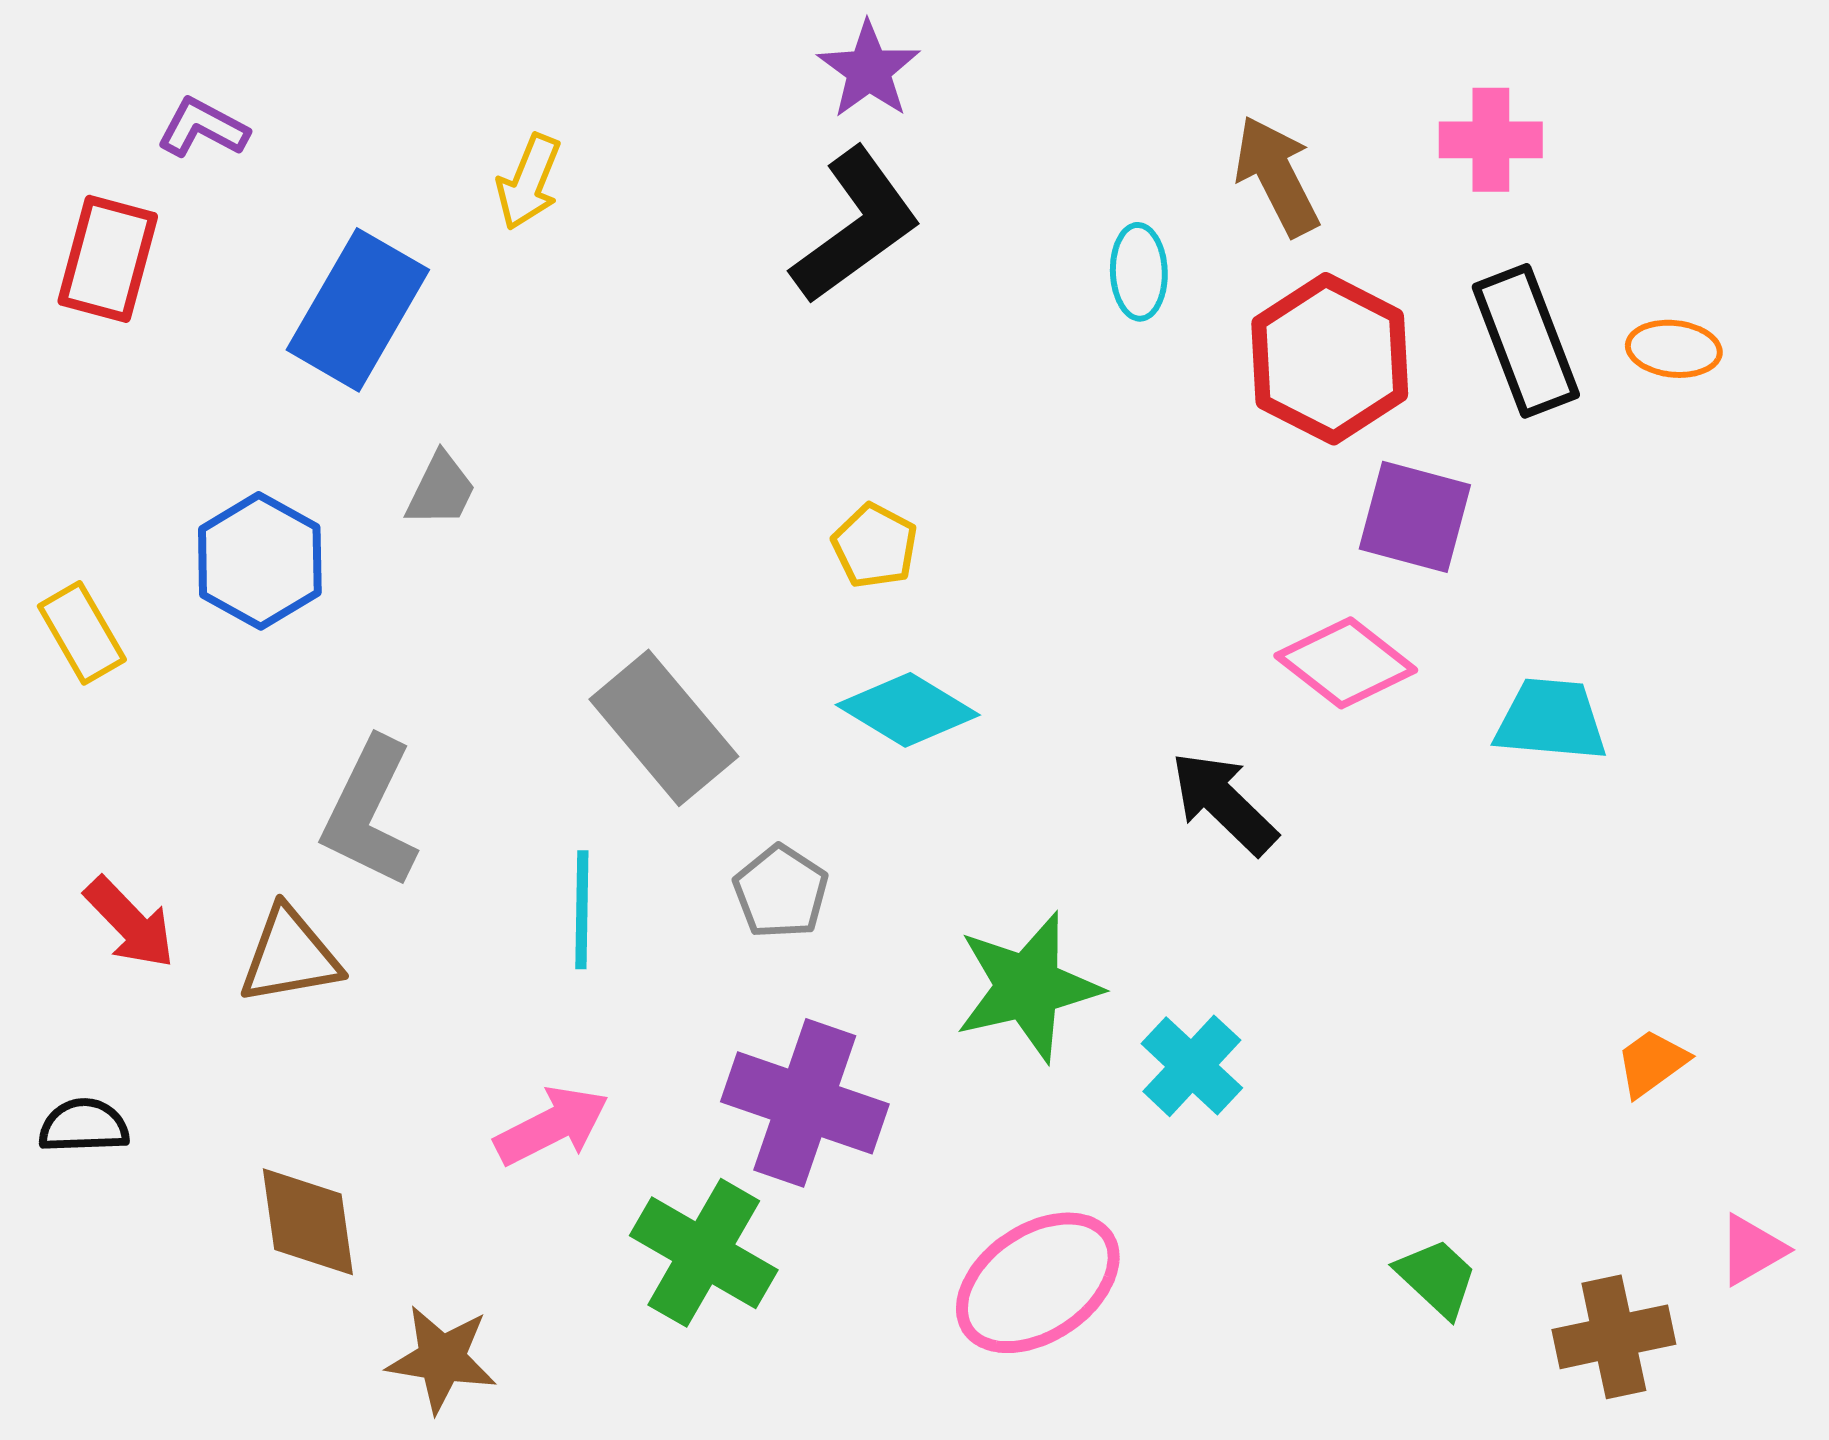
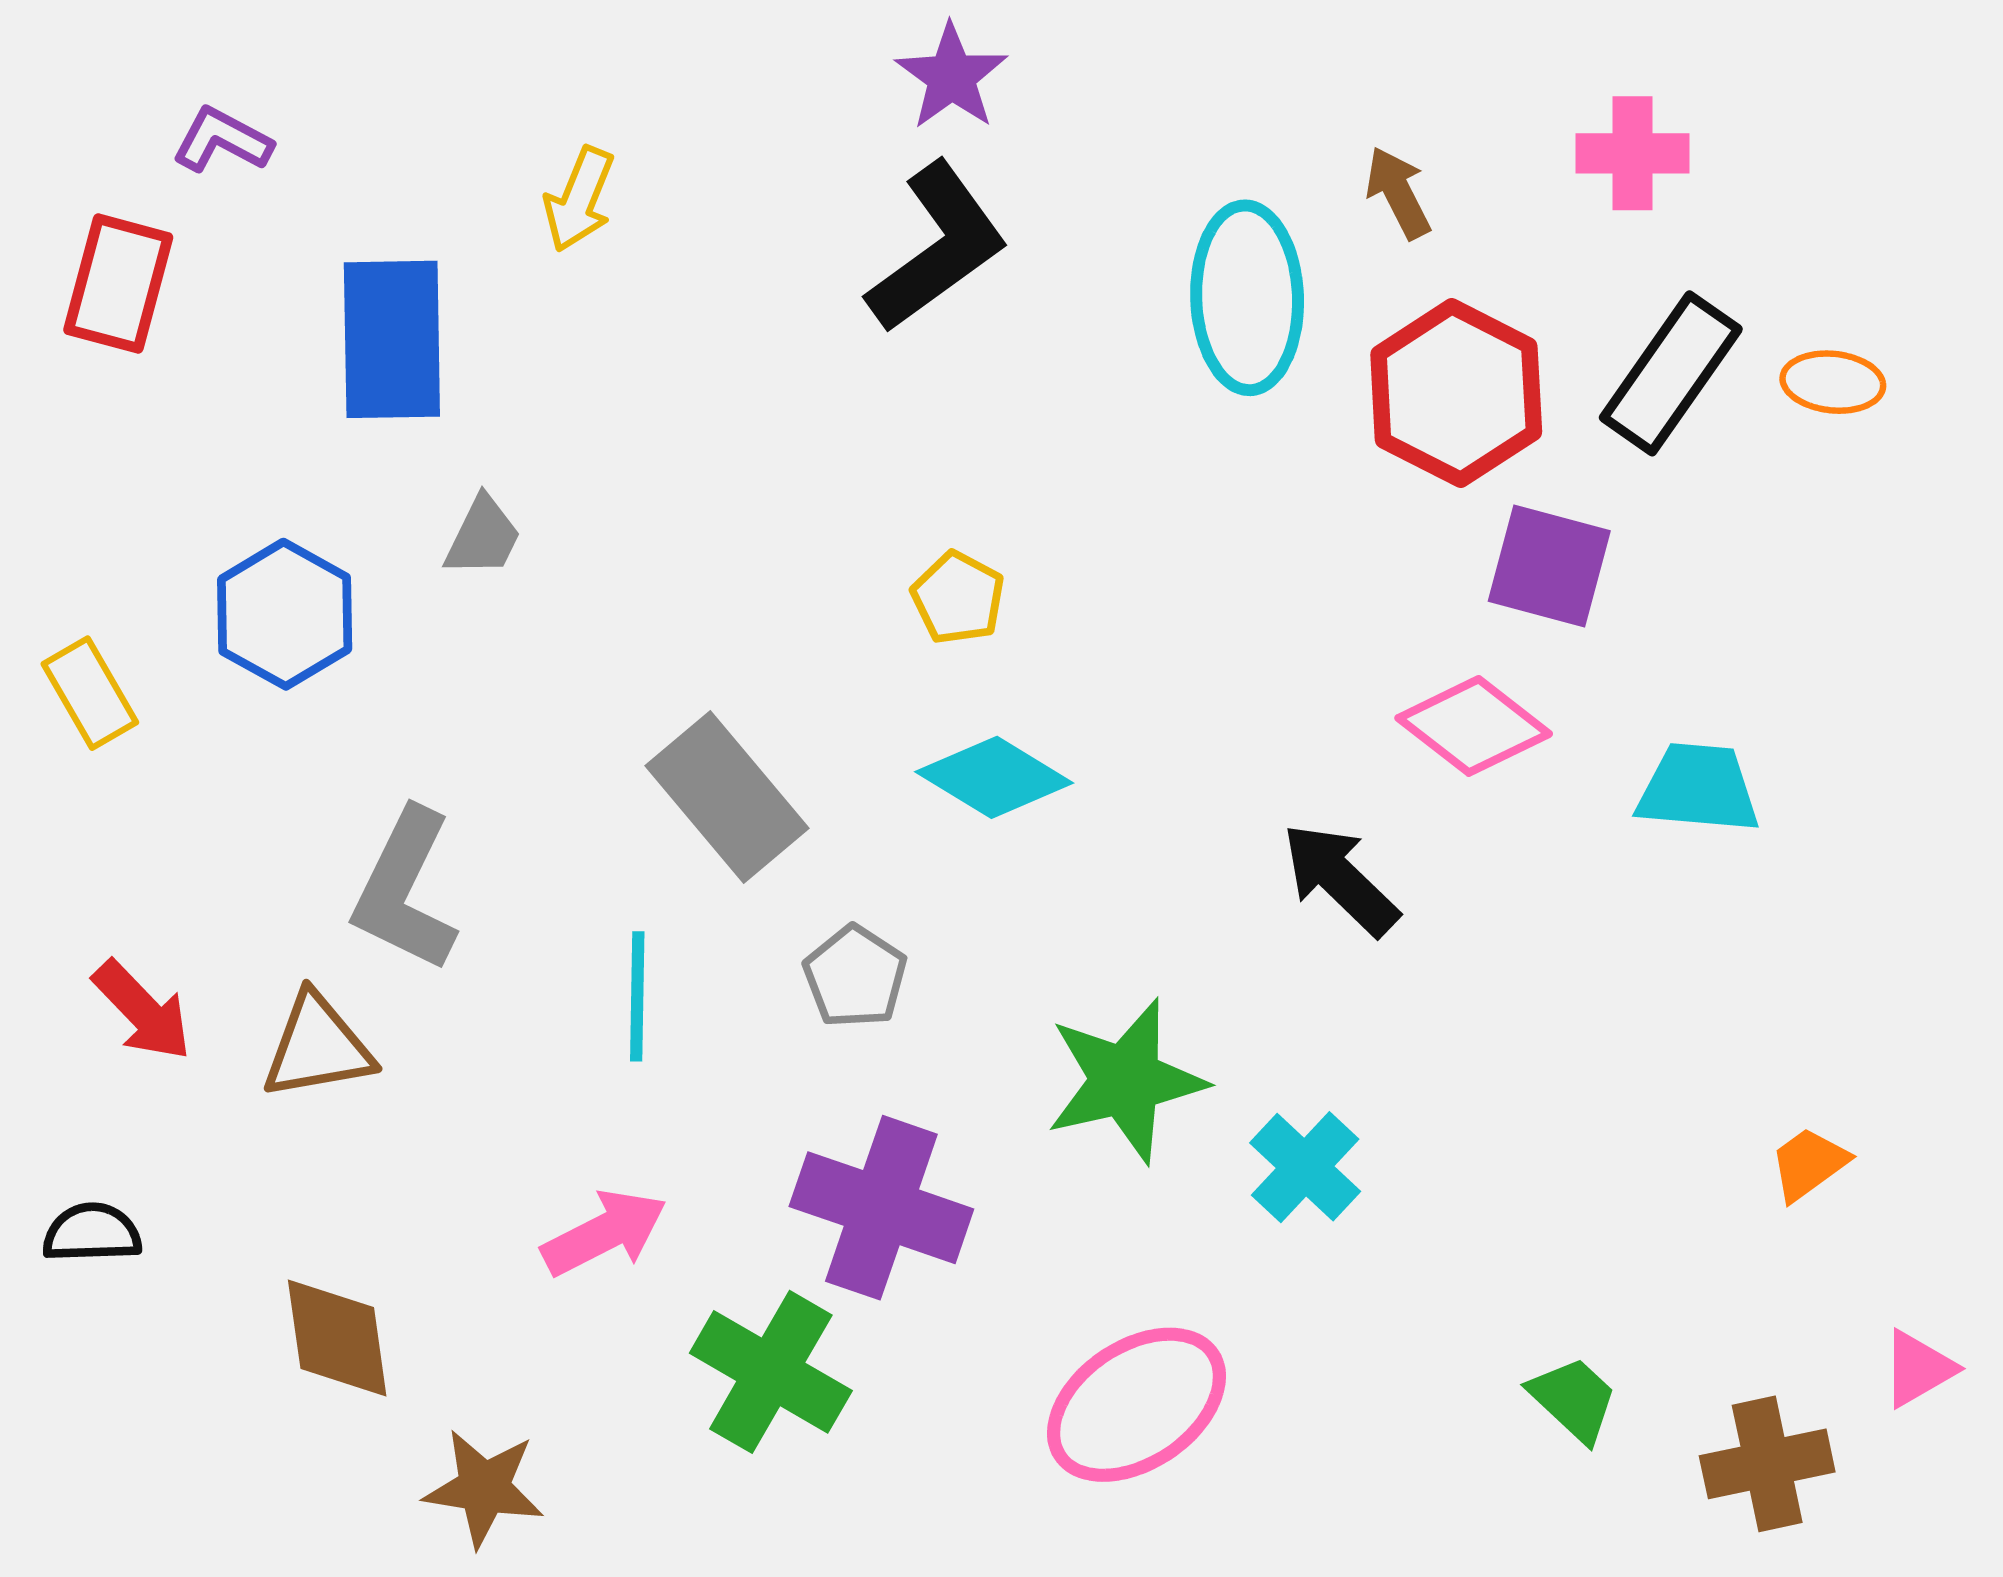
brown arrow: (1277, 176) -> (1398, 193), size x0.7
cyan ellipse: (1139, 272) -> (1247, 298), size x1.8
blue rectangle: (358, 310) -> (392, 339), turned -31
black rectangle: (1526, 341) -> (1671, 373), turned 56

